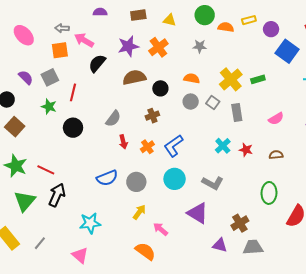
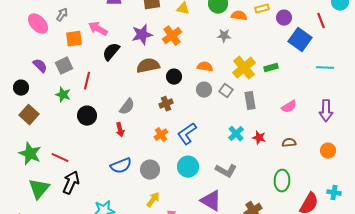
gray arrow: (62, 28) -> (62, 15), moved, turned 120
gray star: (200, 46) -> (224, 36), moved
red arrow: (123, 142) -> (120, 130), moved

